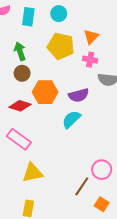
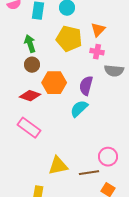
purple semicircle: (79, 95) -> (86, 86), turned 120
yellow triangle: (33, 173) -> (58, 166), moved
brown line: (82, 186) -> (89, 173), turned 48

